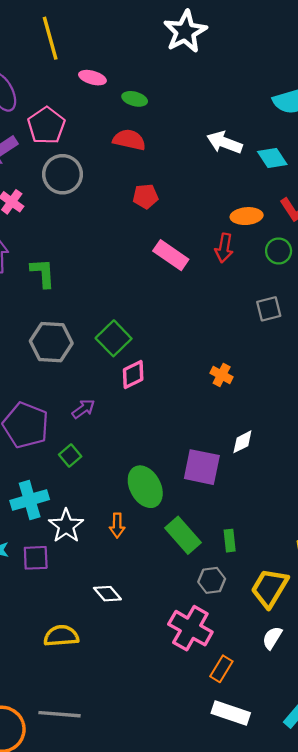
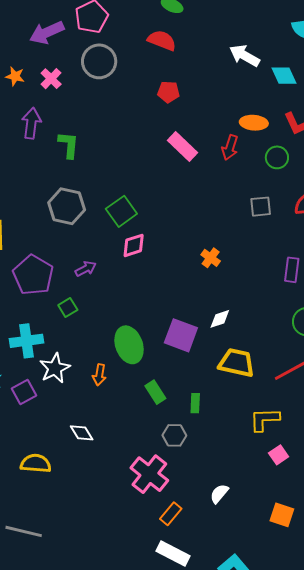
green rectangle: (183, 535) -> (155, 392), size x0.7
purple square: (36, 558) -> (24, 392), turned -35
yellow trapezoid: (270, 588) -> (237, 363), moved, turned 63

